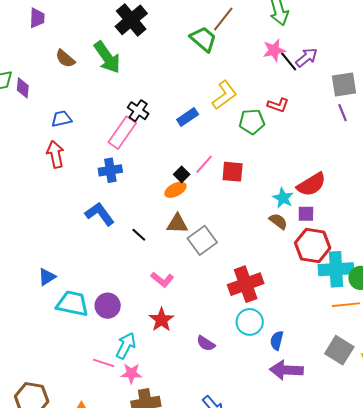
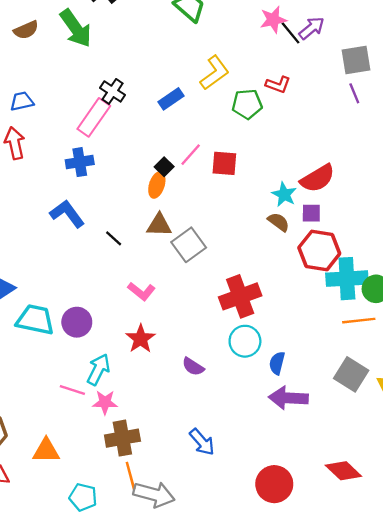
brown semicircle: (65, 59) -> (26, 30), turned -65
orange ellipse: (175, 190) -> (157, 185), turned -45

